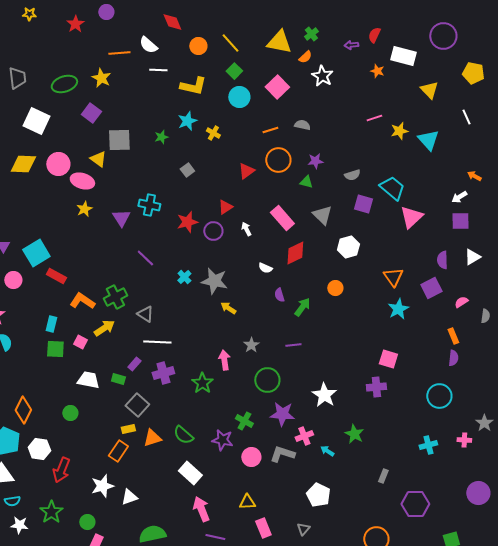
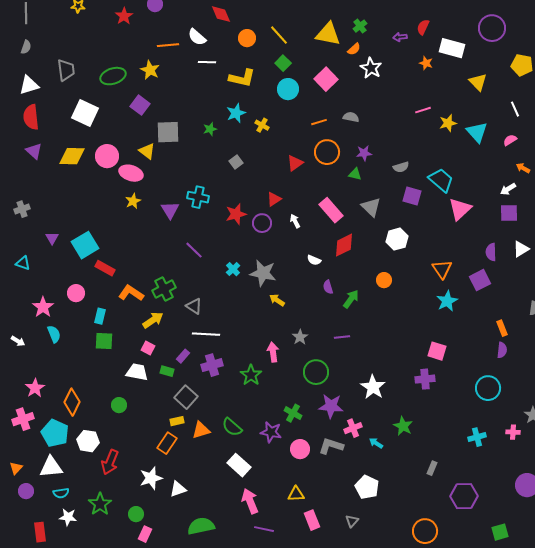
pink circle: (13, 280) -> (76, 293), moved
pink semicircle: (461, 302) -> (510, 140), moved
pink square: (80, 342) -> (148, 348), moved

